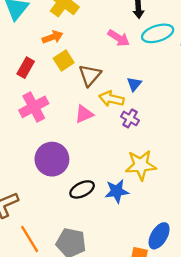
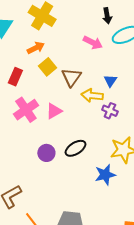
pink triangle: (84, 114) -> (54, 111), moved
purple circle: (52, 159) -> (46, 153), size x0.6
black ellipse: (82, 189) -> (76, 148), moved

